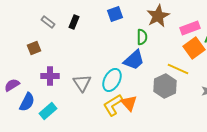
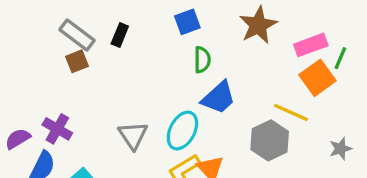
gray rectangle: (48, 22) -> (77, 35), size x1.5
green semicircle: (142, 37) -> (202, 60), moved
brown square: (34, 48) -> (77, 61), moved
purple cross: (50, 76) -> (57, 129), moved, turned 30

